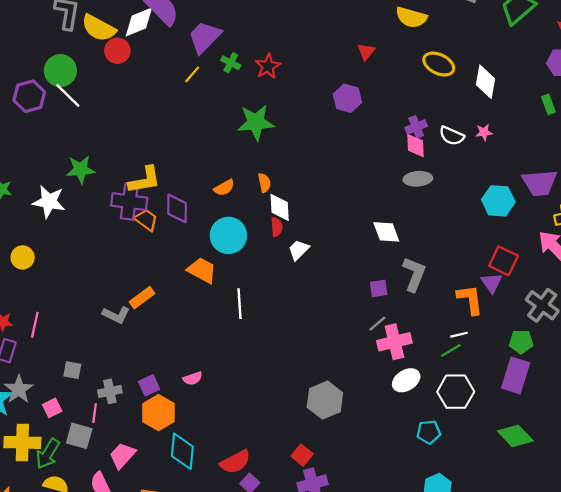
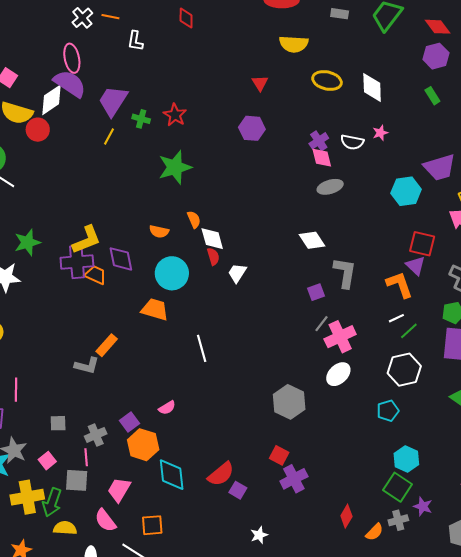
orange semicircle: (224, 188) -> (159, 231), turned 54
white line: (239, 304) -> (202, 348), moved
green line: (451, 350) -> (409, 331), moved
white ellipse: (406, 380) -> (338, 374), moved

